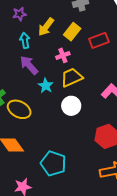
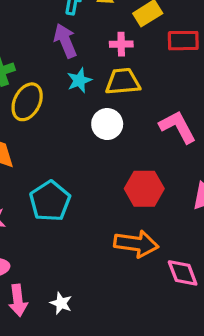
yellow ellipse: (19, 109) -> (27, 102), turned 70

